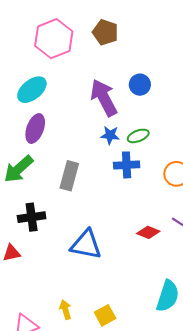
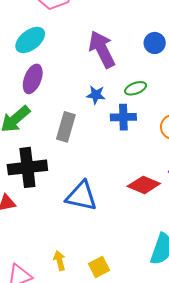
blue circle: (140, 85) -> (155, 43), moved
blue star: (110, 135) -> (96, 95), moved
black cross: (32, 217) -> (27, 167), size x1.4
red diamond: (148, 232) -> (144, 185), size x1.4

